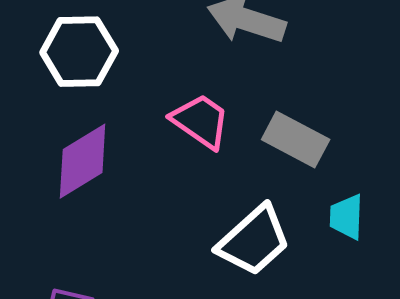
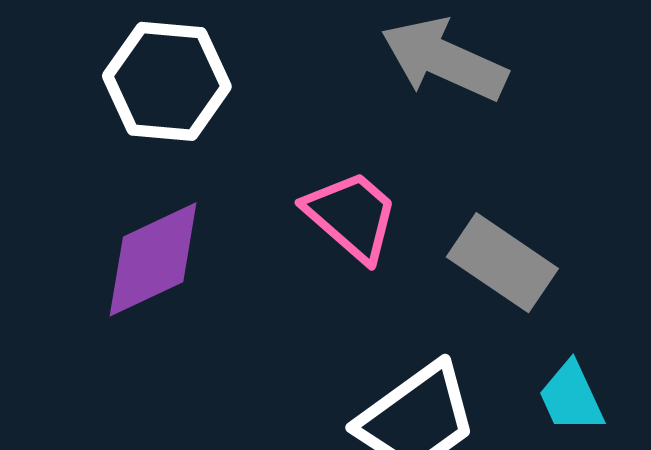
cyan trapezoid: (347, 217) -> (571, 397), turned -33

